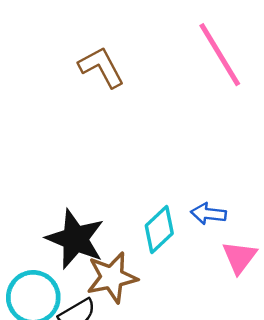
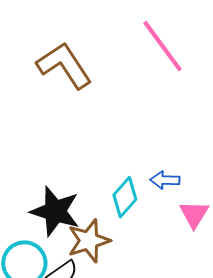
brown L-shape: (101, 67) -> (64, 65), size x1.4

